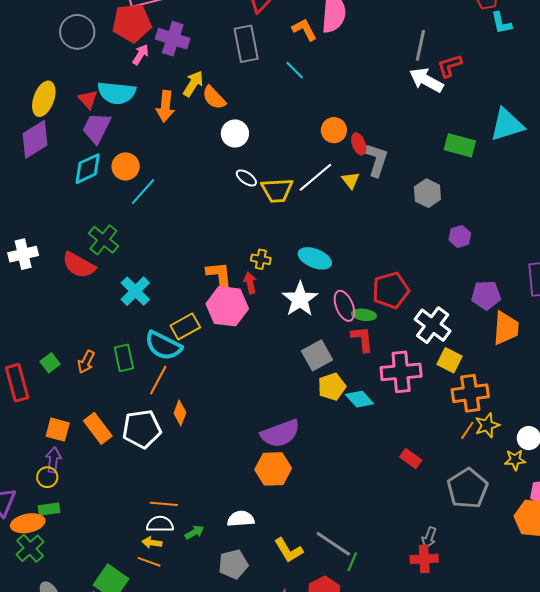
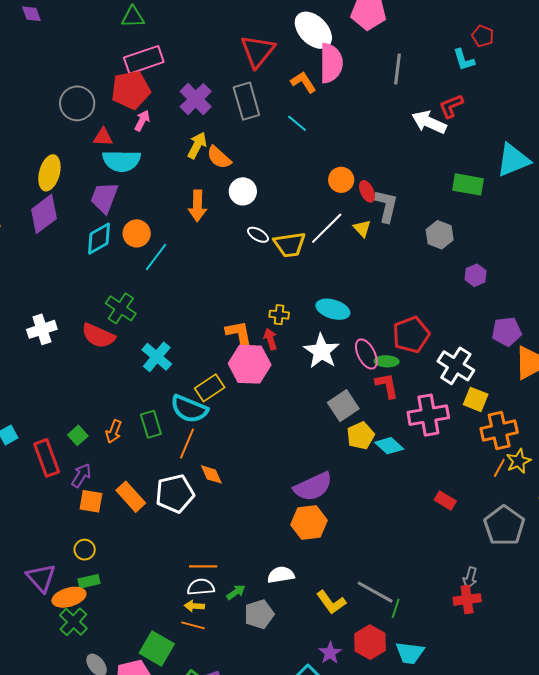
cyan L-shape: (501, 23) -> (464, 60), moved
purple cross: (173, 39) -> (196, 99), moved, turned 32
gray line: (420, 45) -> (397, 69), moved
red triangle: (88, 99) -> (103, 137), moved, turned -40
orange arrow: (165, 106) -> (197, 206), moved
orange diamond: (180, 413) -> (211, 474), turned -40
purple arrow: (53, 460) -> (81, 475), moved, turned 30
gray pentagon: (233, 564) -> (259, 614), moved

